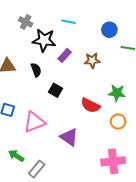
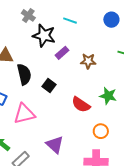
blue circle: (109, 30) -> (111, 20), moved
black semicircle: (36, 70) -> (24, 74), moved, size x1.5
orange circle: (118, 122) -> (101, 131), moved
purple triangle: (69, 137) -> (55, 145), moved

